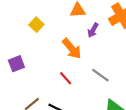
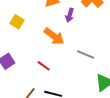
red line: (66, 78) -> (44, 66), moved

